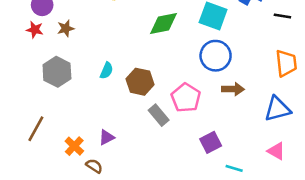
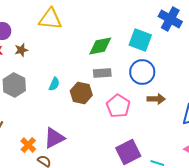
gray rectangle: (159, 115) -> (102, 73), moved, turned -54
purple triangle: (107, 137) -> (54, 138), size x1.6
purple square: (211, 142) -> (128, 152), moved, size x1.4

